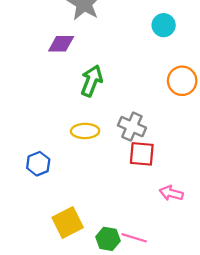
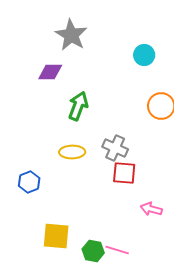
yellow square: (68, 223) -> (56, 236), turned 32

